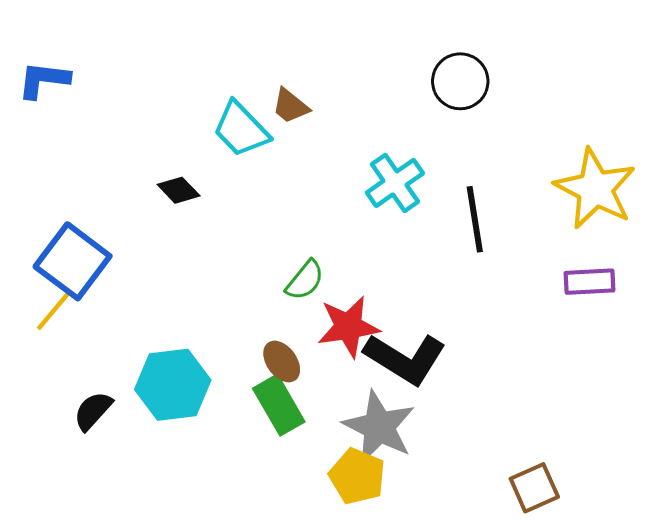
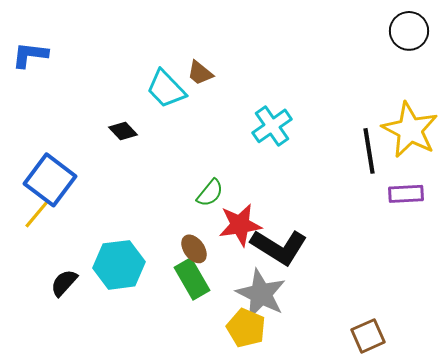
black circle: (460, 81) -> (409, 31), moved
black line: (475, 219) -> (369, 151), moved

